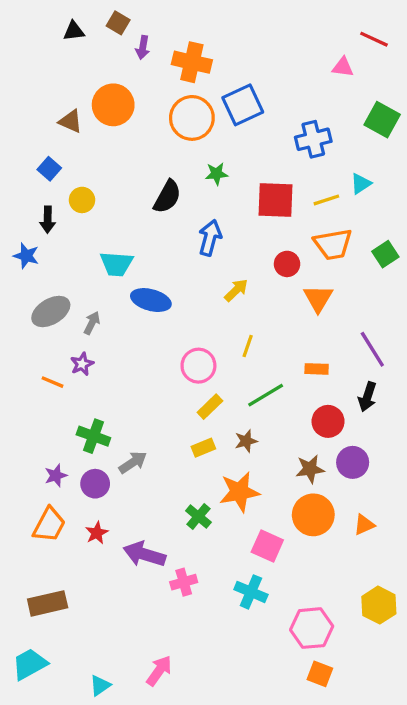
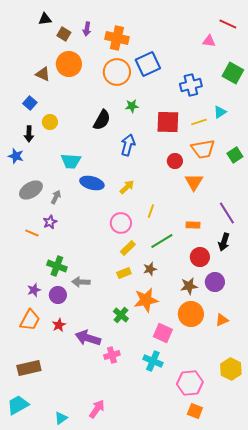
brown square: (118, 23) -> (64, 34), moved
yellow arrow: (236, 290) -> (127, 187), moved
gray arrow: (133, 462) -> (81, 282), turned -144

